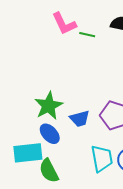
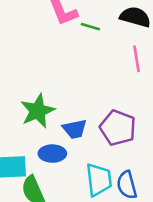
blue ellipse: (50, 134) -> (52, 154), moved, turned -50

